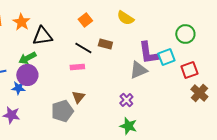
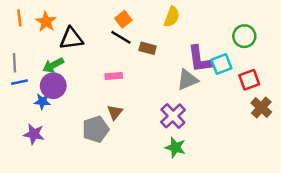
yellow semicircle: (125, 18) -> (172, 17), turned -102
black line: (83, 48) -> (121, 37), moved
purple cross: (126, 100) -> (173, 116), size x1.5

